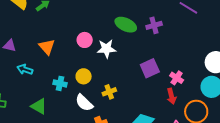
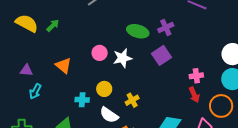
purple square: (150, 68) -> (162, 55), moved
cyan arrow: (25, 69) -> (35, 91), moved, turned -70
pink cross: (177, 78) -> (196, 76), turned -32

